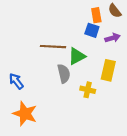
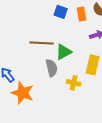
blue square: (92, 30) -> (61, 12), moved
orange star: (25, 114) -> (23, 93), moved

